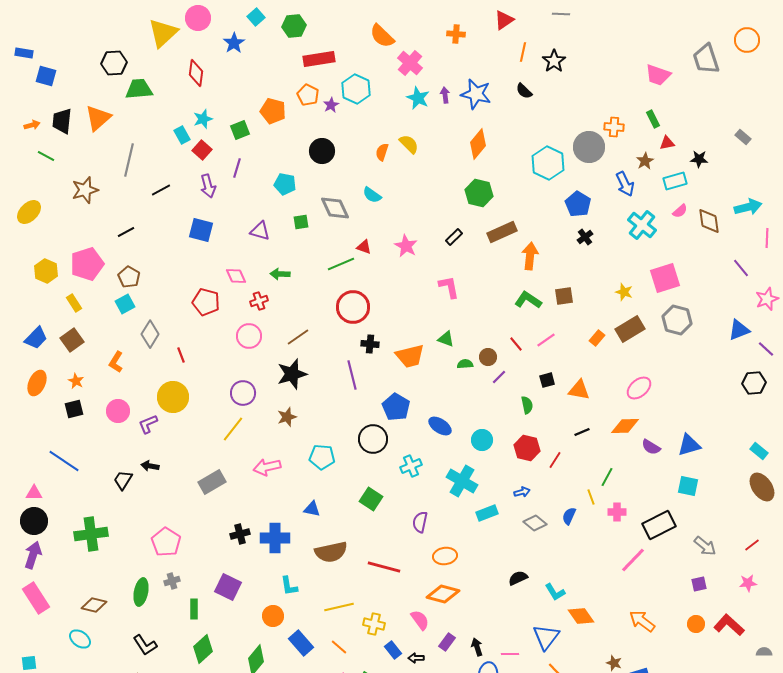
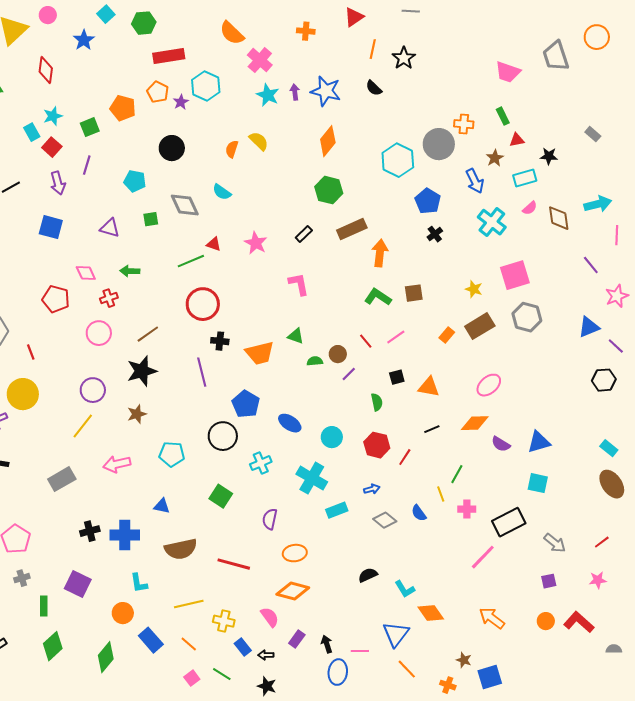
pink circle: (198, 18) -> (48, 15), size x0.7
blue semicircle: (569, 516) -> (419, 513), turned -60

